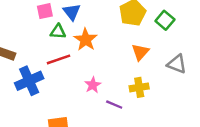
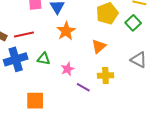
green triangle: (58, 32) -> (44, 59), moved
orange triangle: (140, 52) -> (99, 46), moved
red line: (58, 59) -> (24, 34), moved

